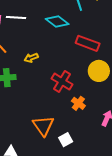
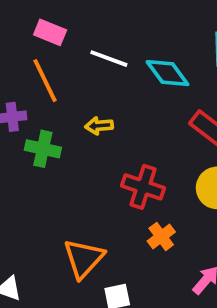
white line: (16, 18) -> (109, 59), moved
red cross: (62, 82) -> (143, 187), turned -30

